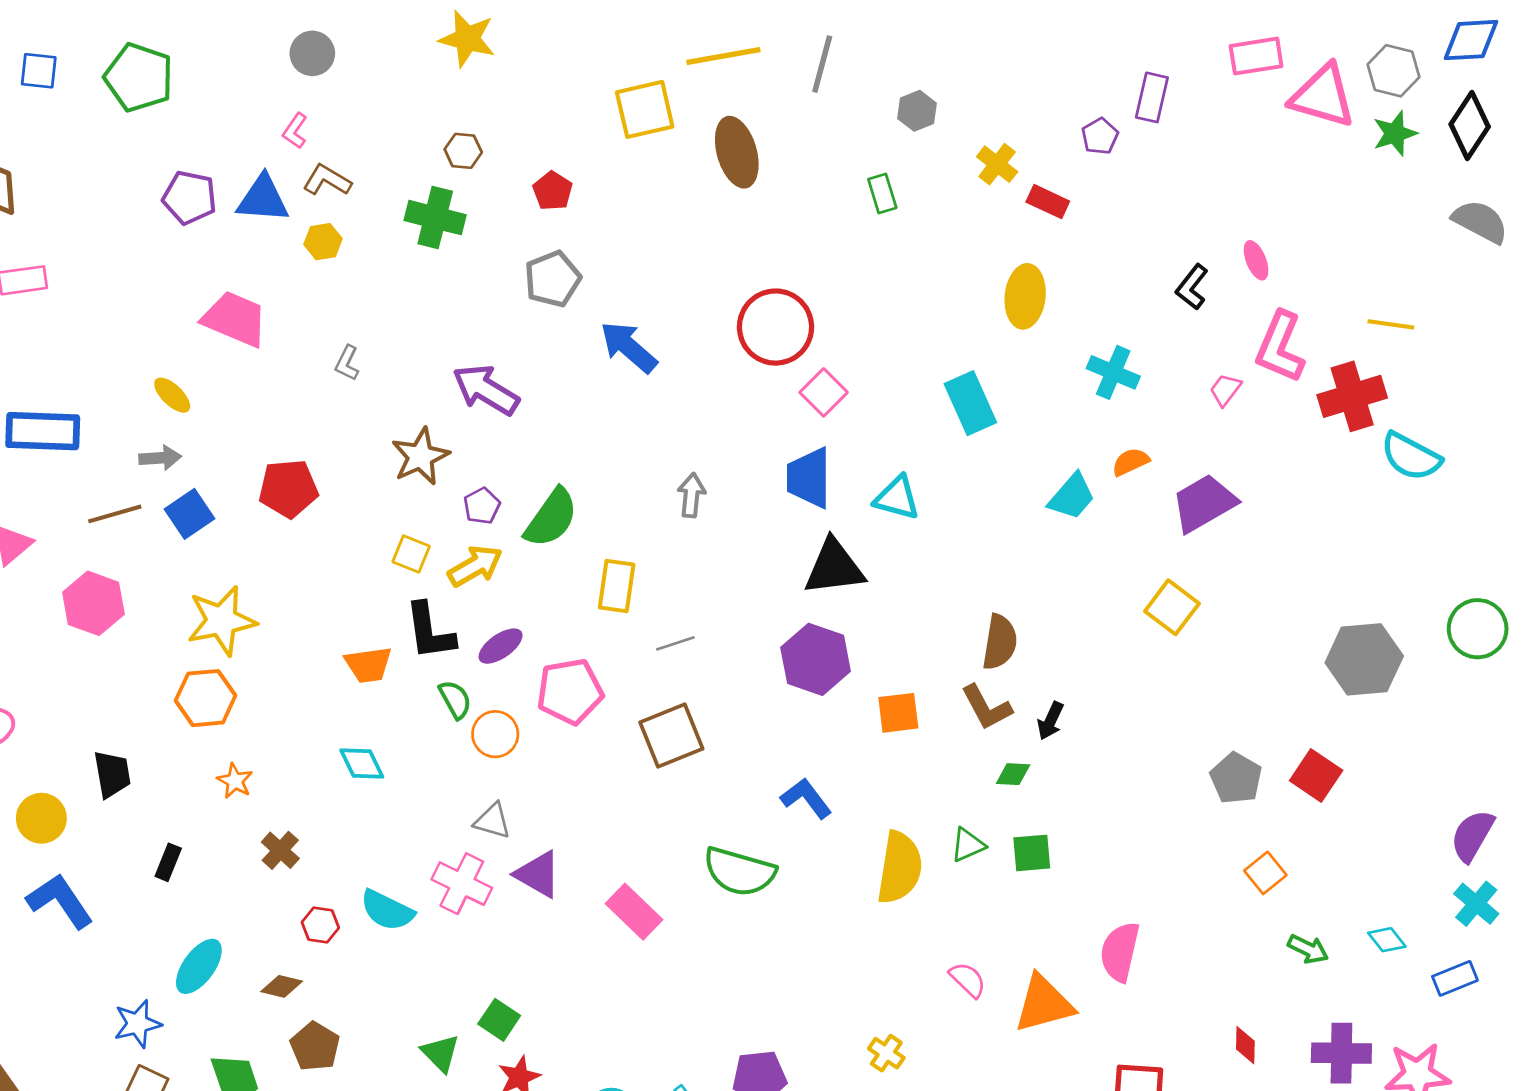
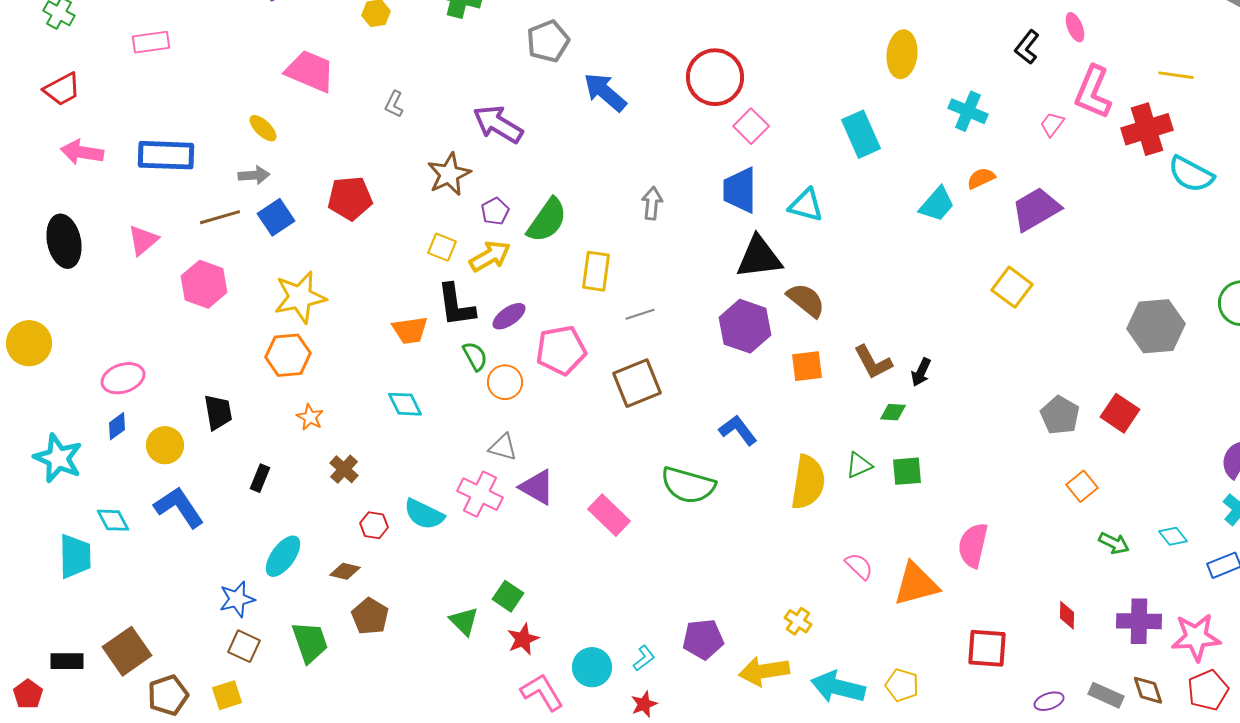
brown semicircle: (1000, 642) -> (806, 300), moved, turned -60

